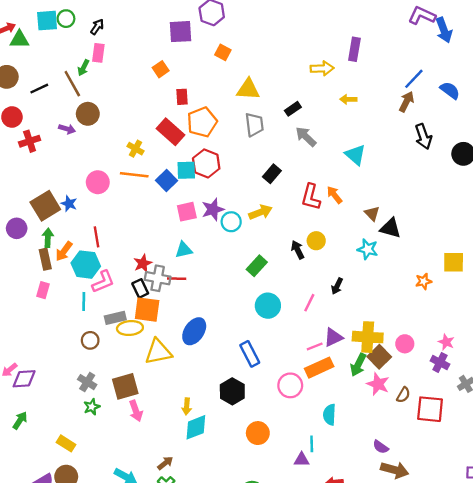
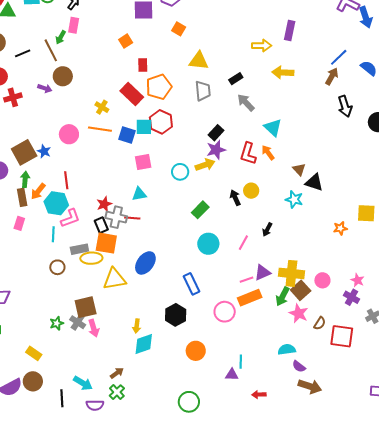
yellow arrow: (348, 99) -> (283, 72), size x1.5
cyan triangle: (355, 155) -> (273, 128), moved
blue square: (167, 181) -> (127, 135), turned -30
purple star: (213, 209) -> (216, 150), moved
gray cross: (87, 382) -> (78, 322), moved
cyan semicircle: (329, 415) -> (287, 349), moved, turned 78

